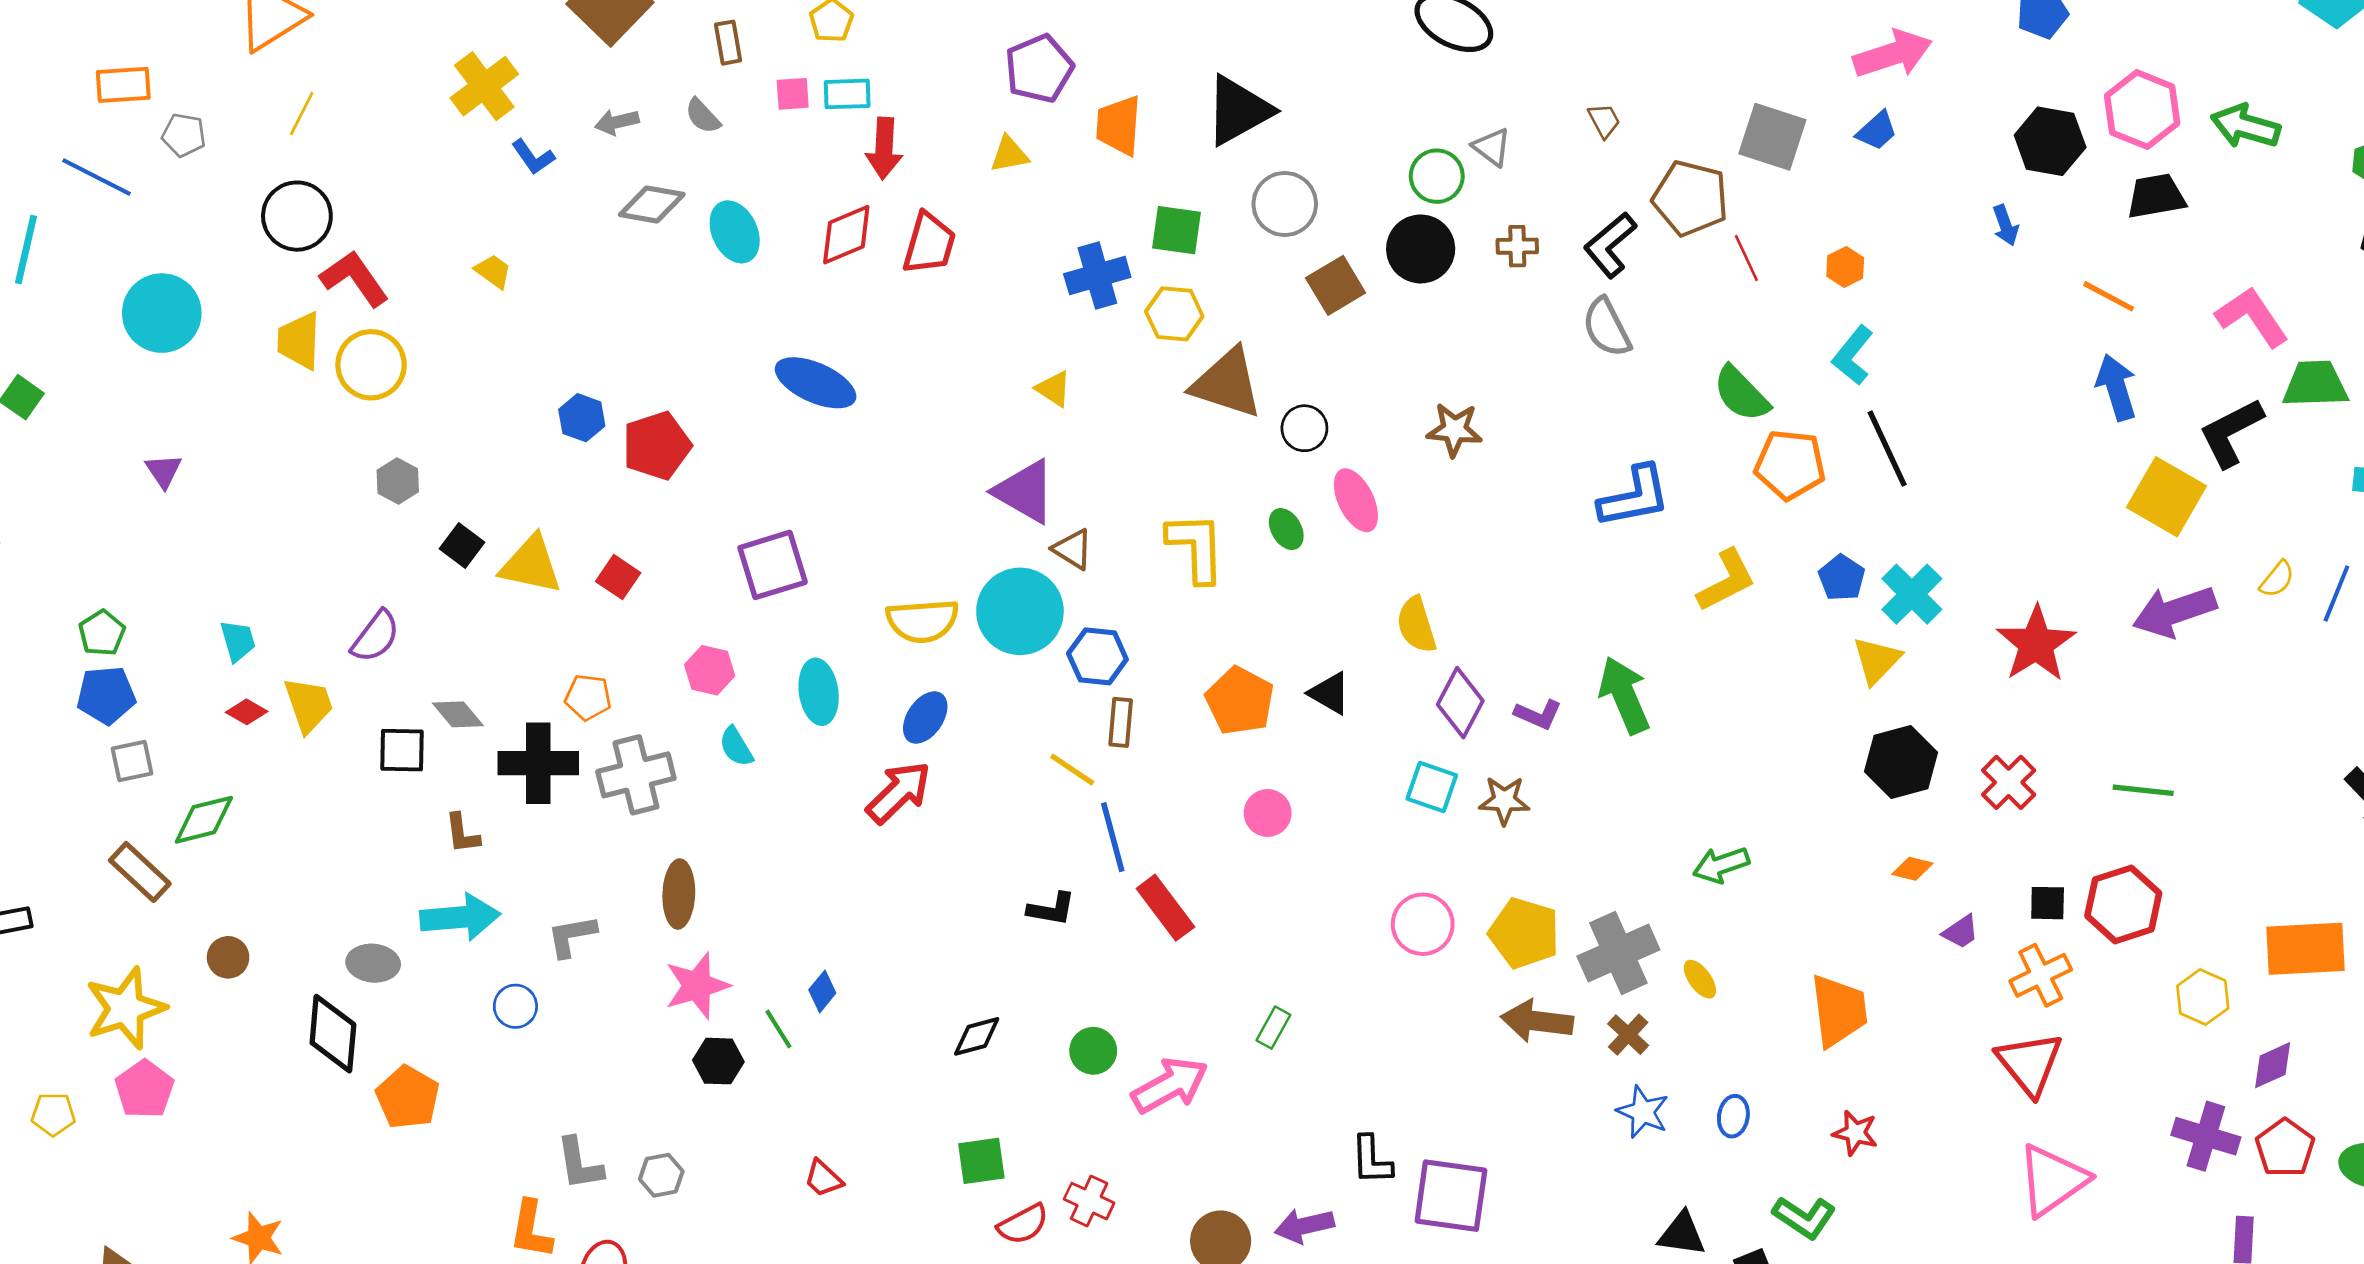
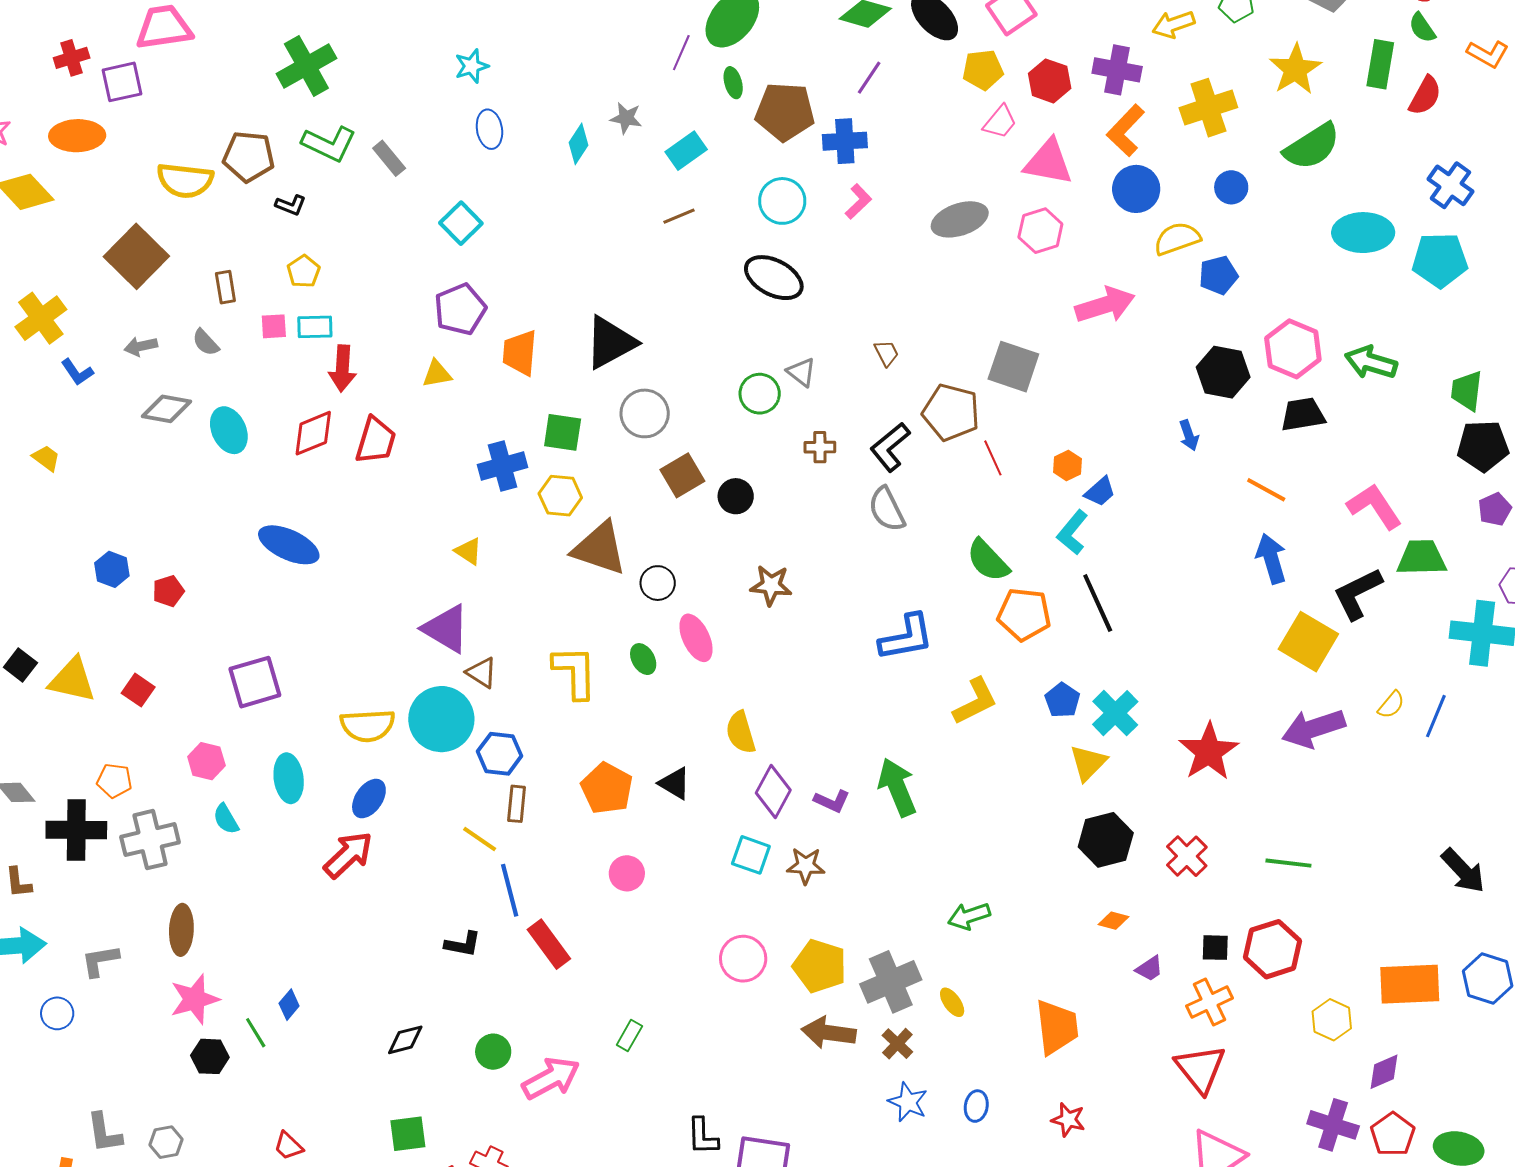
blue trapezoid: (1877, 131) -> (1100, 492), moved
black circle: (1421, 249) -> (736, 496), moved, size x0.7
red pentagon: (657, 446) -> (168, 591), size x0.6

